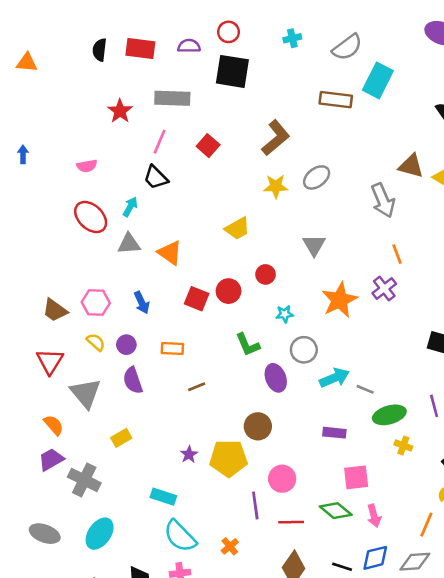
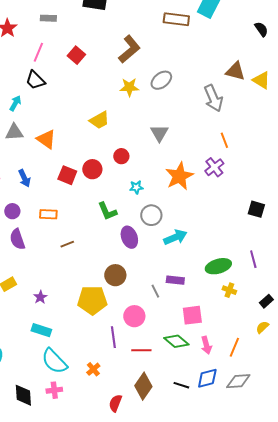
gray rectangle: (172, 98) -> (48, 18), size x0.6
gray line: (365, 389) -> (155, 291), moved, turned 40
purple star: (189, 454) -> (40, 297), moved
orange line: (426, 525) -> (234, 347), moved

